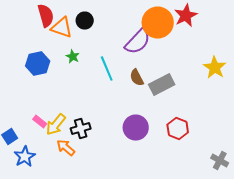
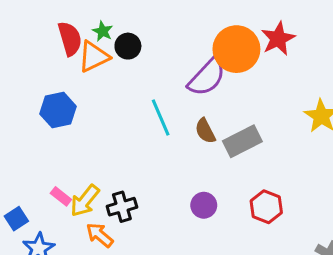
orange triangle: (62, 28) -> (94, 57), turned -45
green star: (73, 57) -> (103, 31), moved
purple circle: (136, 128) -> (204, 205), size x0.7

